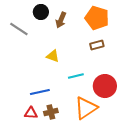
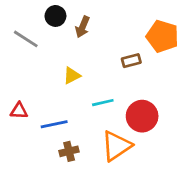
orange pentagon: (97, 18) -> (162, 36), moved
yellow triangle: (53, 56) -> (72, 76), turned -48
red triangle: (31, 113) -> (19, 111), moved

